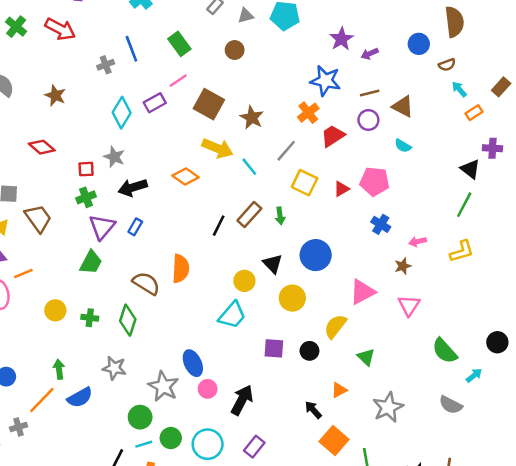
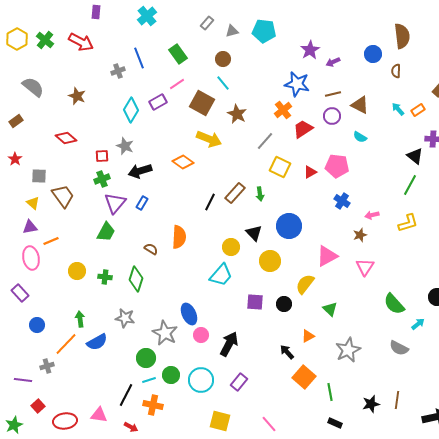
brown semicircle: (447, 65) -> (396, 71), turned 112
cyan arrow: (459, 89) -> (398, 109), moved
cyan line: (249, 167) -> (223, 83), moved
brown semicircle: (146, 283) -> (151, 249), size x0.6

